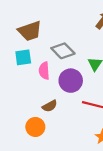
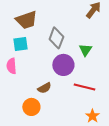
gray diamond: (63, 51) -> (56, 38), turned 65
pink semicircle: (44, 71) -> (11, 66), moved

